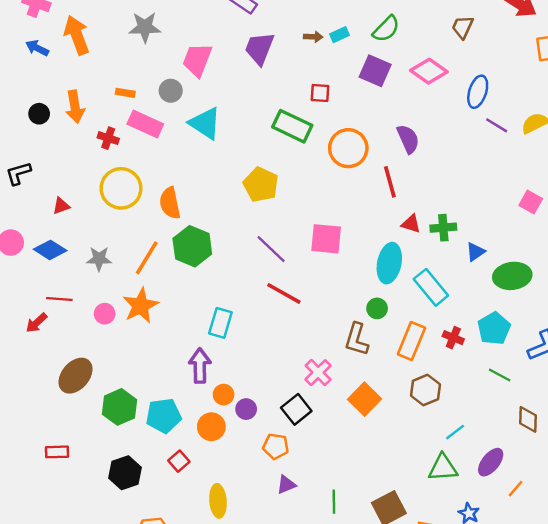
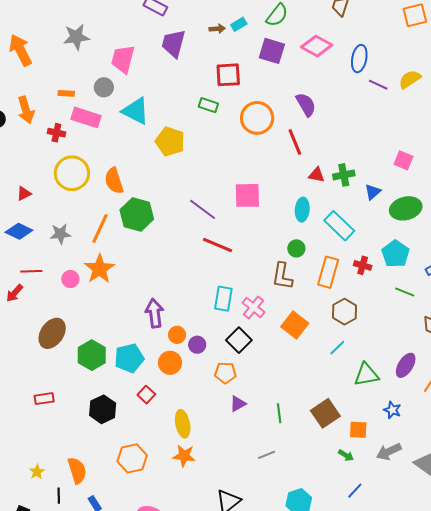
red square: (320, 93) -> (228, 75), size x1.5
green rectangle: (292, 126) -> (208, 105), size x0.6
yellow pentagon: (261, 185) -> (170, 141), moved
pink square: (531, 202) -> (403, 160), moved
cyan ellipse: (389, 263) -> (302, 210), size x0.7
cyan rectangle: (220, 323) -> (223, 299), moved
cyan line: (455, 432) -> (337, 348), moved

